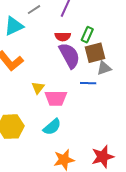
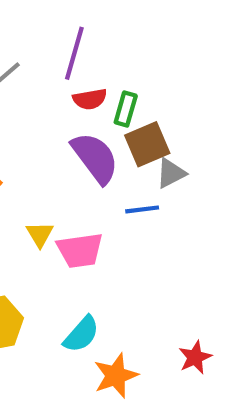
red semicircle: (63, 37) -> (90, 99), moved
cyan semicircle: (52, 127) -> (81, 334), moved
red star: (103, 157) -> (195, 357), size x0.7

